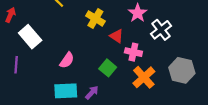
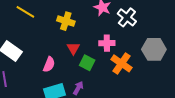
red triangle: (117, 36) -> (73, 48), moved, turned 40

